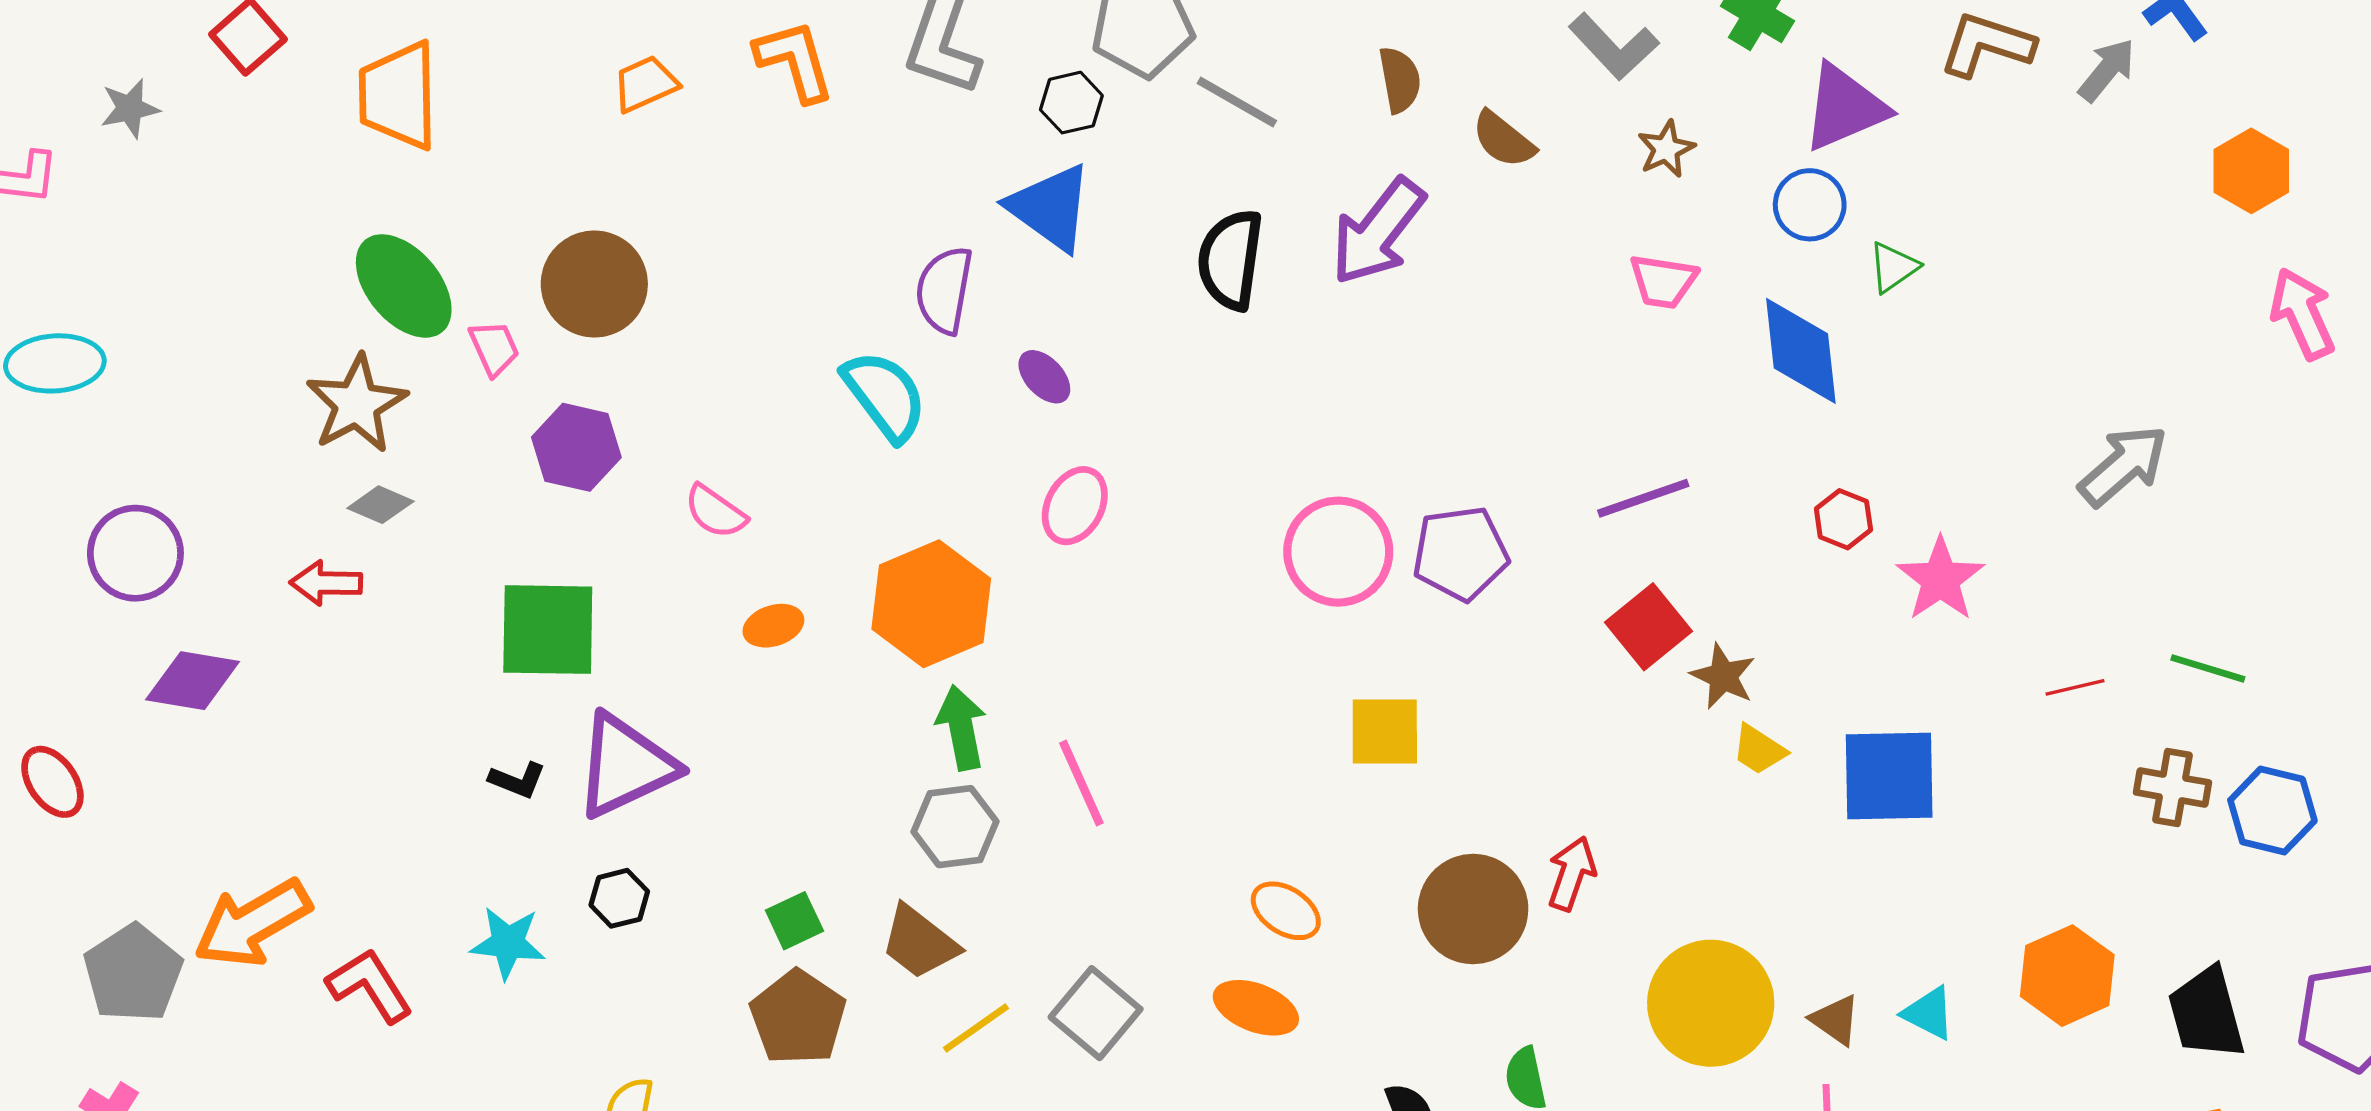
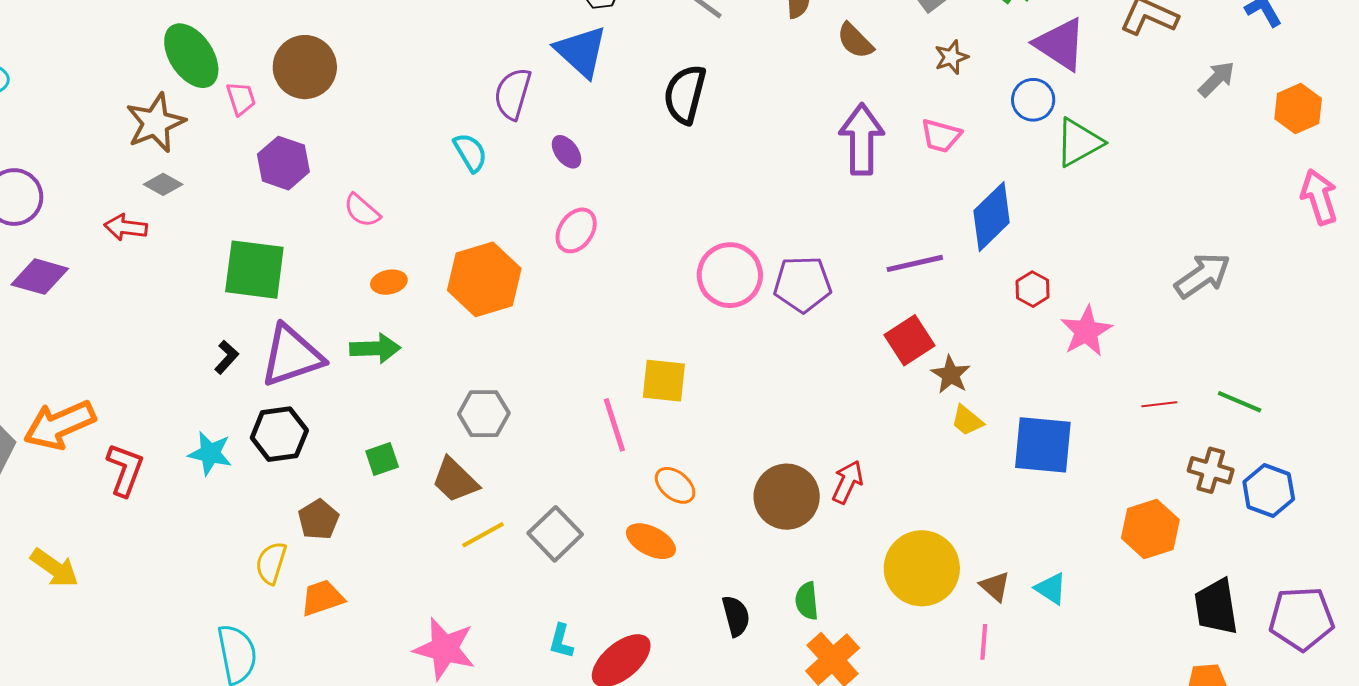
gray arrow: (2107, 70) -> (1217, 79), moved
purple triangle: (1845, 108) -> (1060, 44), turned 50
purple arrow: (1378, 232) -> (862, 139), moved, turned 136
green triangle: (1893, 267) -> (1079, 142), size x1.6
blue diamond: (1801, 351) -> (992, 217), moved, turned 46
cyan semicircle: (885, 395) -> (470, 152), size x0.7
green arrow: (961, 728) -> (375, 348), moved, turned 93
yellow square: (1385, 731) -> (664, 381), moved
black L-shape: (517, 780) -> (227, 357), turned -76
pink line: (1081, 783) -> (614, 425), moved
black hexagon: (619, 898) -> (279, 434), size x1.6
orange hexagon: (2067, 976) -> (1150, 529), moved
red L-shape: (370, 985) -> (125, 470), turned 46
brown pentagon: (798, 1018) -> (319, 520), moved, size x0.7

